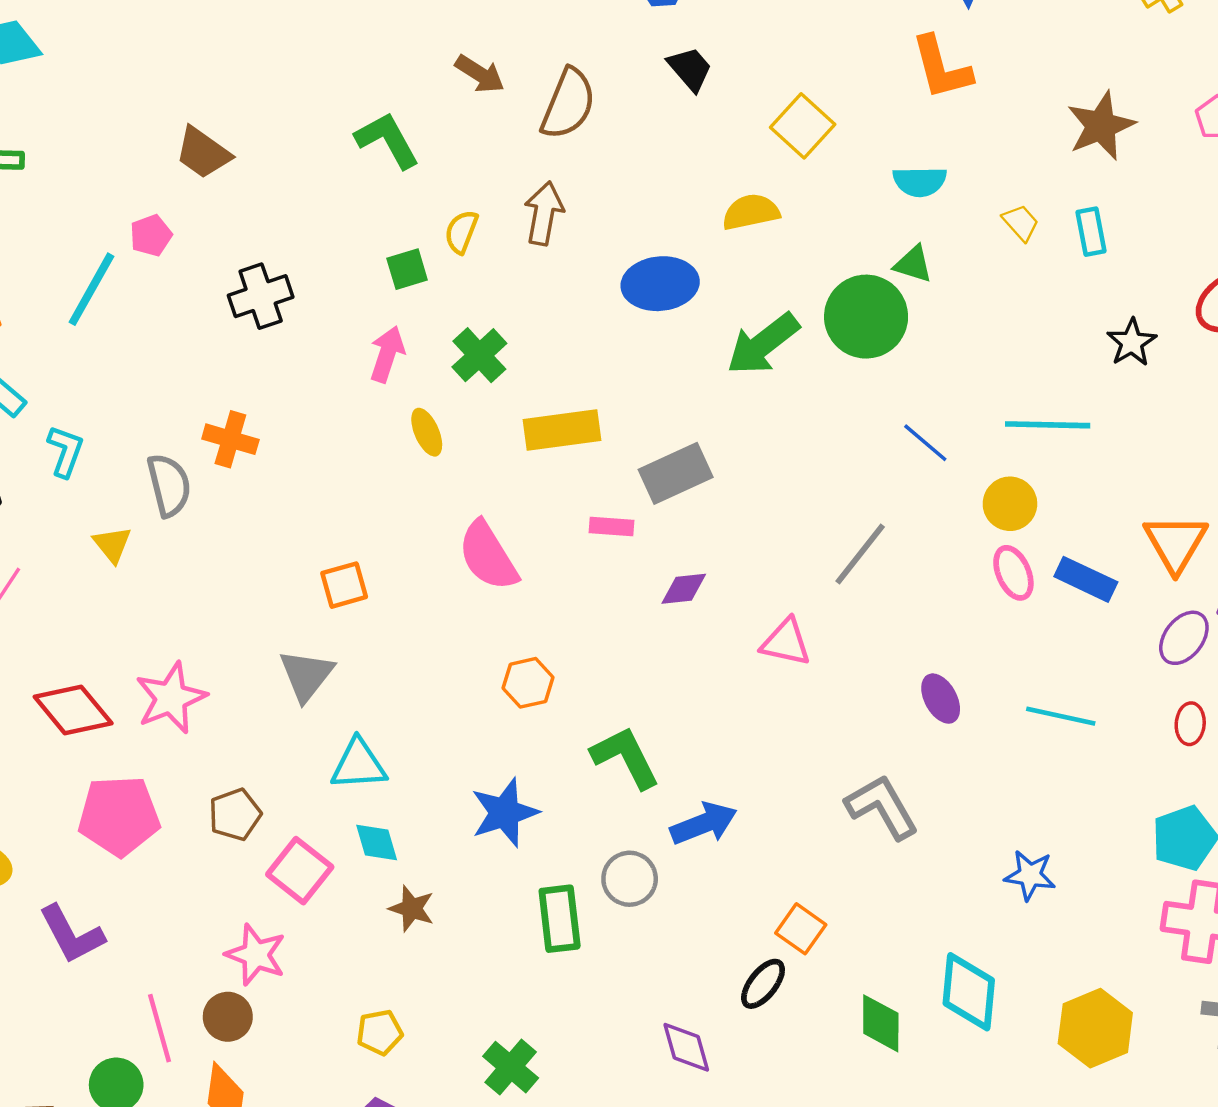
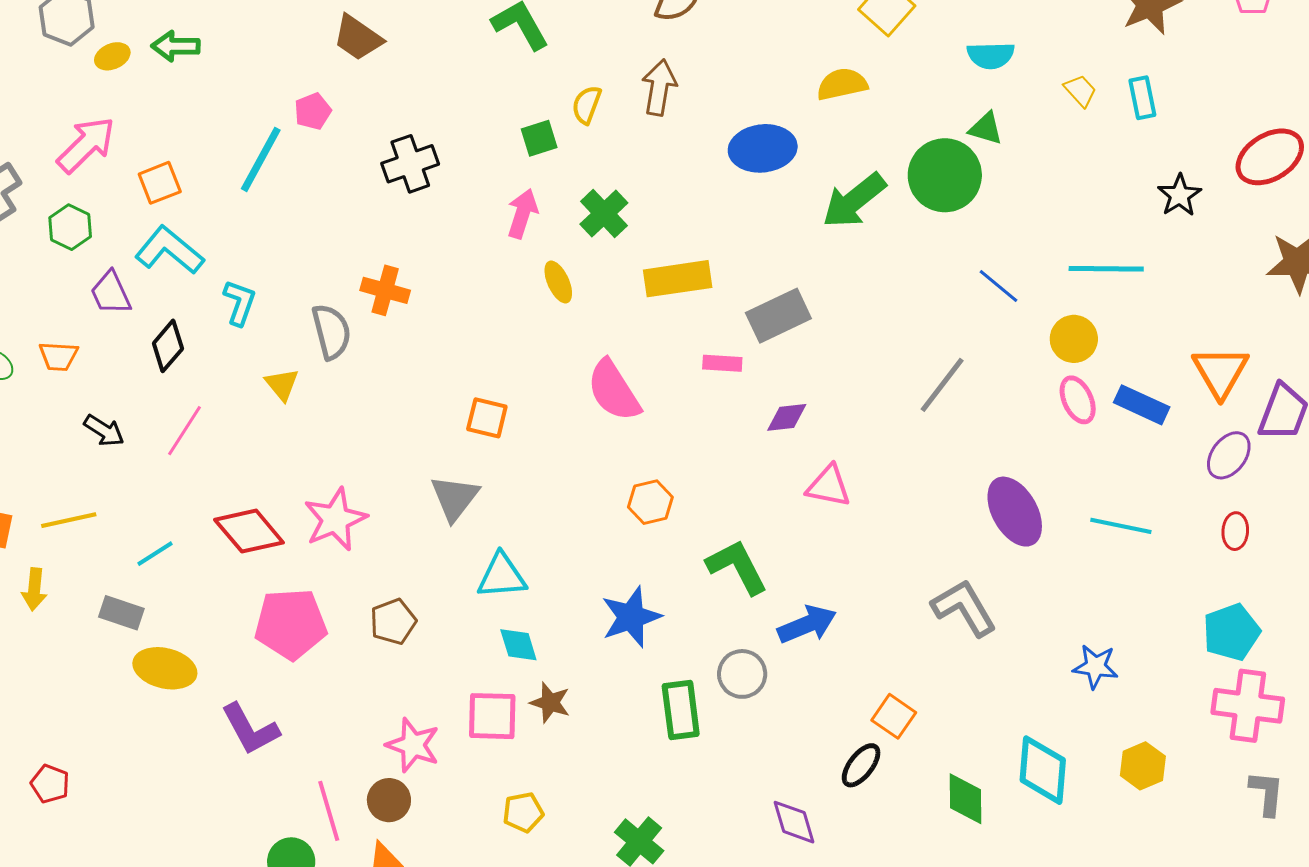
orange square: (344, 585) -> (487, 418), turned 30
pink triangle: (786, 642) -> (829, 486), moved
purple ellipse: (941, 699) -> (1015, 512), size x1.6
pink square: (300, 871) -> (492, 716), moved, turned -36
yellow hexagon: (1095, 1028) -> (1143, 766), moved, size x0.7

